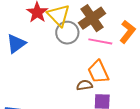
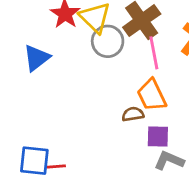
pink line: (100, 41) -> (154, 53), turned 70

